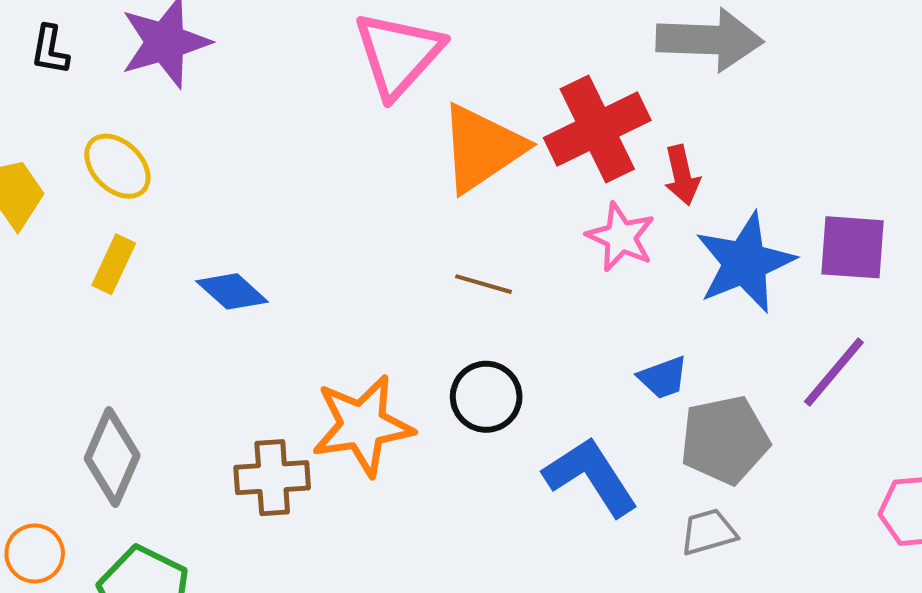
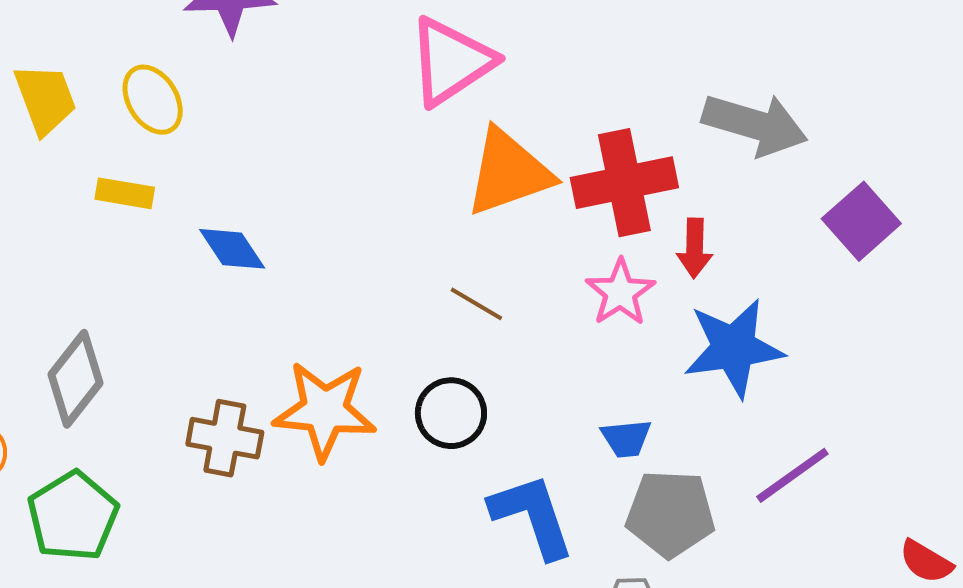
purple square: (852, 247) -> (861, 221), moved, turned 30
yellow rectangle: (114, 264) -> (125, 193), turned 60

